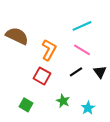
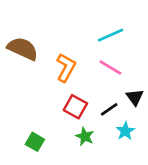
black line: (76, 72) -> (109, 109), moved
red square: (42, 76) -> (75, 107), moved
cyan star: (88, 108) -> (125, 131), moved

